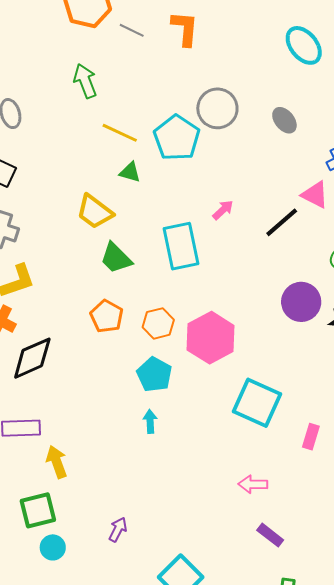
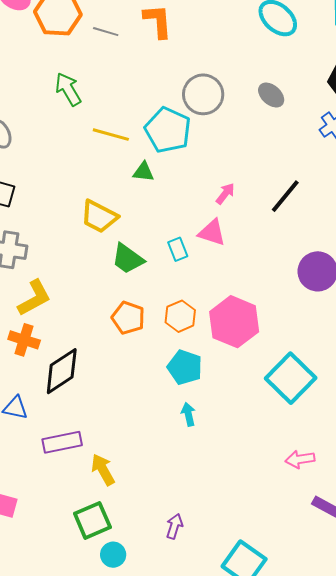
green triangle: (130, 172) -> (143, 172), moved
pink triangle: (315, 195) -> (212, 232), moved
cyan rectangle: (181, 246) -> (178, 249), moved, size x0.5
cyan square: (257, 403) -> (291, 378), turned 30

